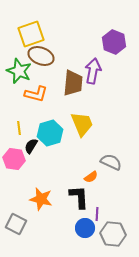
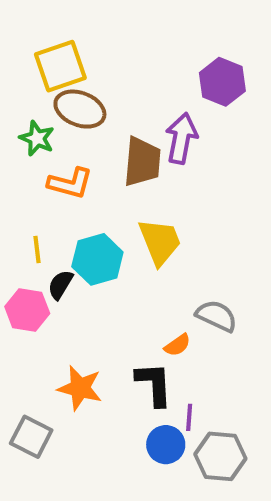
green star: (19, 71) -> (37, 138), size x0.7

